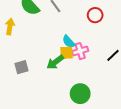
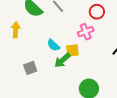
cyan semicircle: (69, 42) -> (53, 45), moved
pink cross: (80, 51) -> (86, 32), moved

